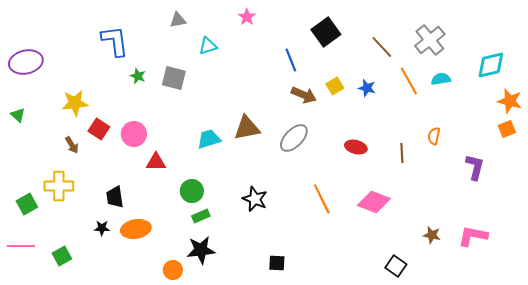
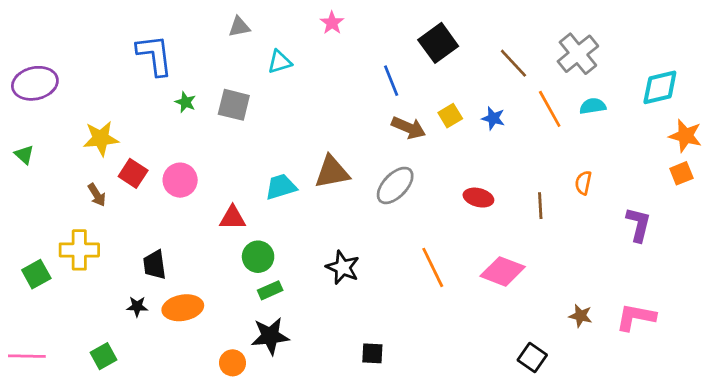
red triangle: (156, 162) -> (233, 218), moved
pink line: (21, 246) -> (27, 356), moved
green square: (62, 256) -> (103, 356), moved

